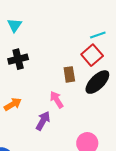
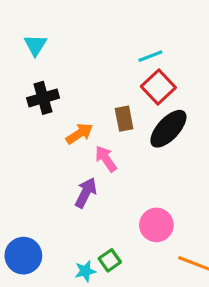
cyan line: (98, 35) -> (150, 56), moved
orange arrow: (13, 104) -> (79, 134), moved

